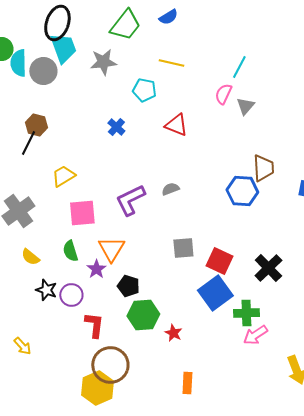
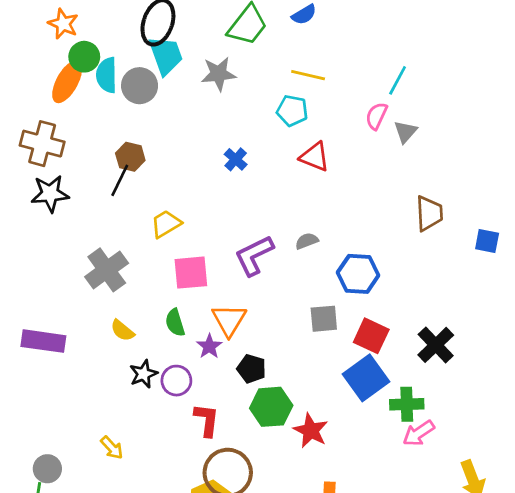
cyan pentagon: (144, 90) -> (292, 111), moved
blue hexagon: (242, 191) -> (358, 274), moved
black star: (46, 290) -> (143, 374), turned 30
red star: (173, 333) -> (311, 431), size x1.5

